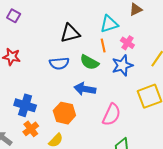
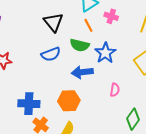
black triangle: (70, 33) -> (53, 22), turned -40
blue star: (122, 65) -> (105, 53), moved
pink semicircle: (112, 115) -> (115, 90), size x0.6

